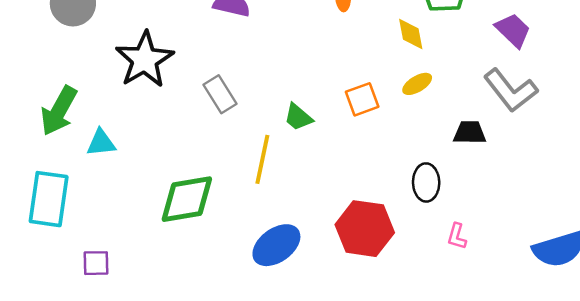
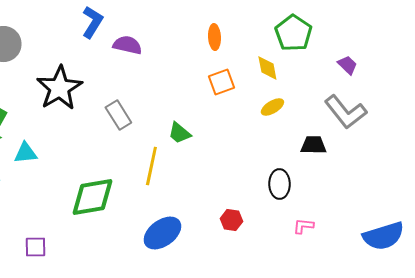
purple trapezoid: (513, 30) -> (347, 65), size x0.7
orange square: (362, 99) -> (221, 82), moved
red hexagon: (365, 229) -> (231, 220), size x0.5
pink L-shape: (457, 236) -> (303, 226), turned 80
purple square: (96, 263) -> (35, 247), moved

